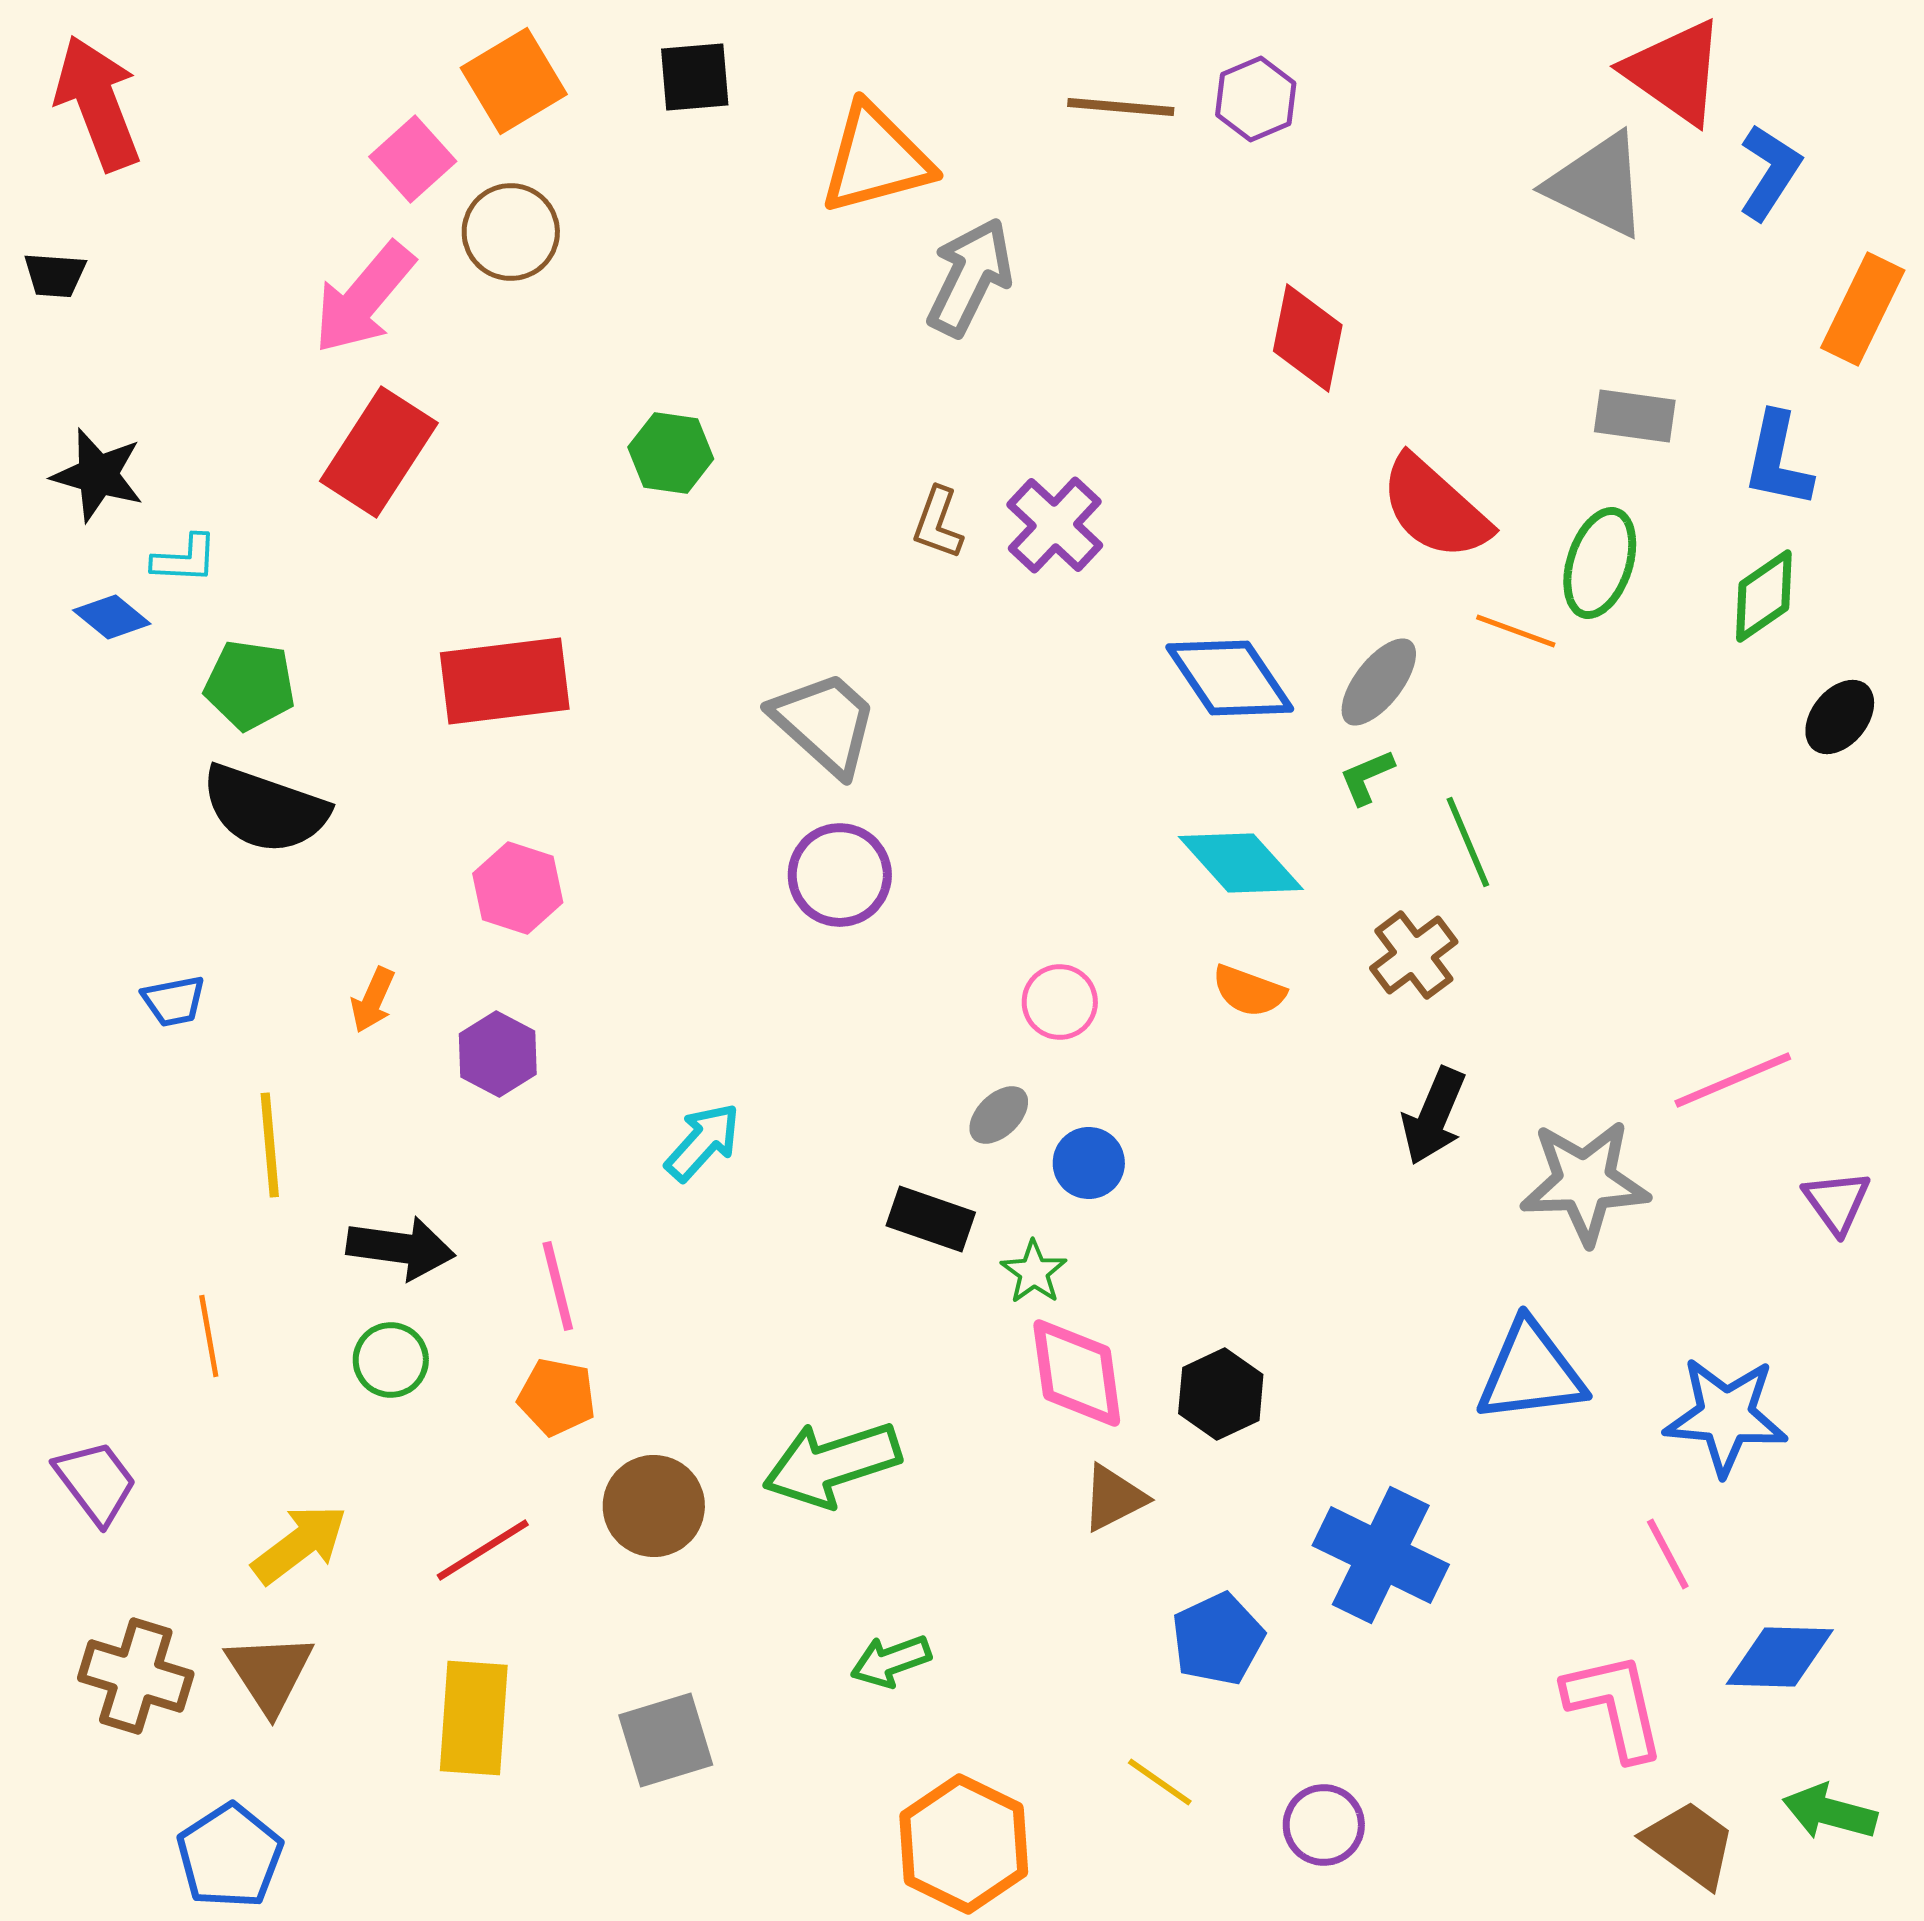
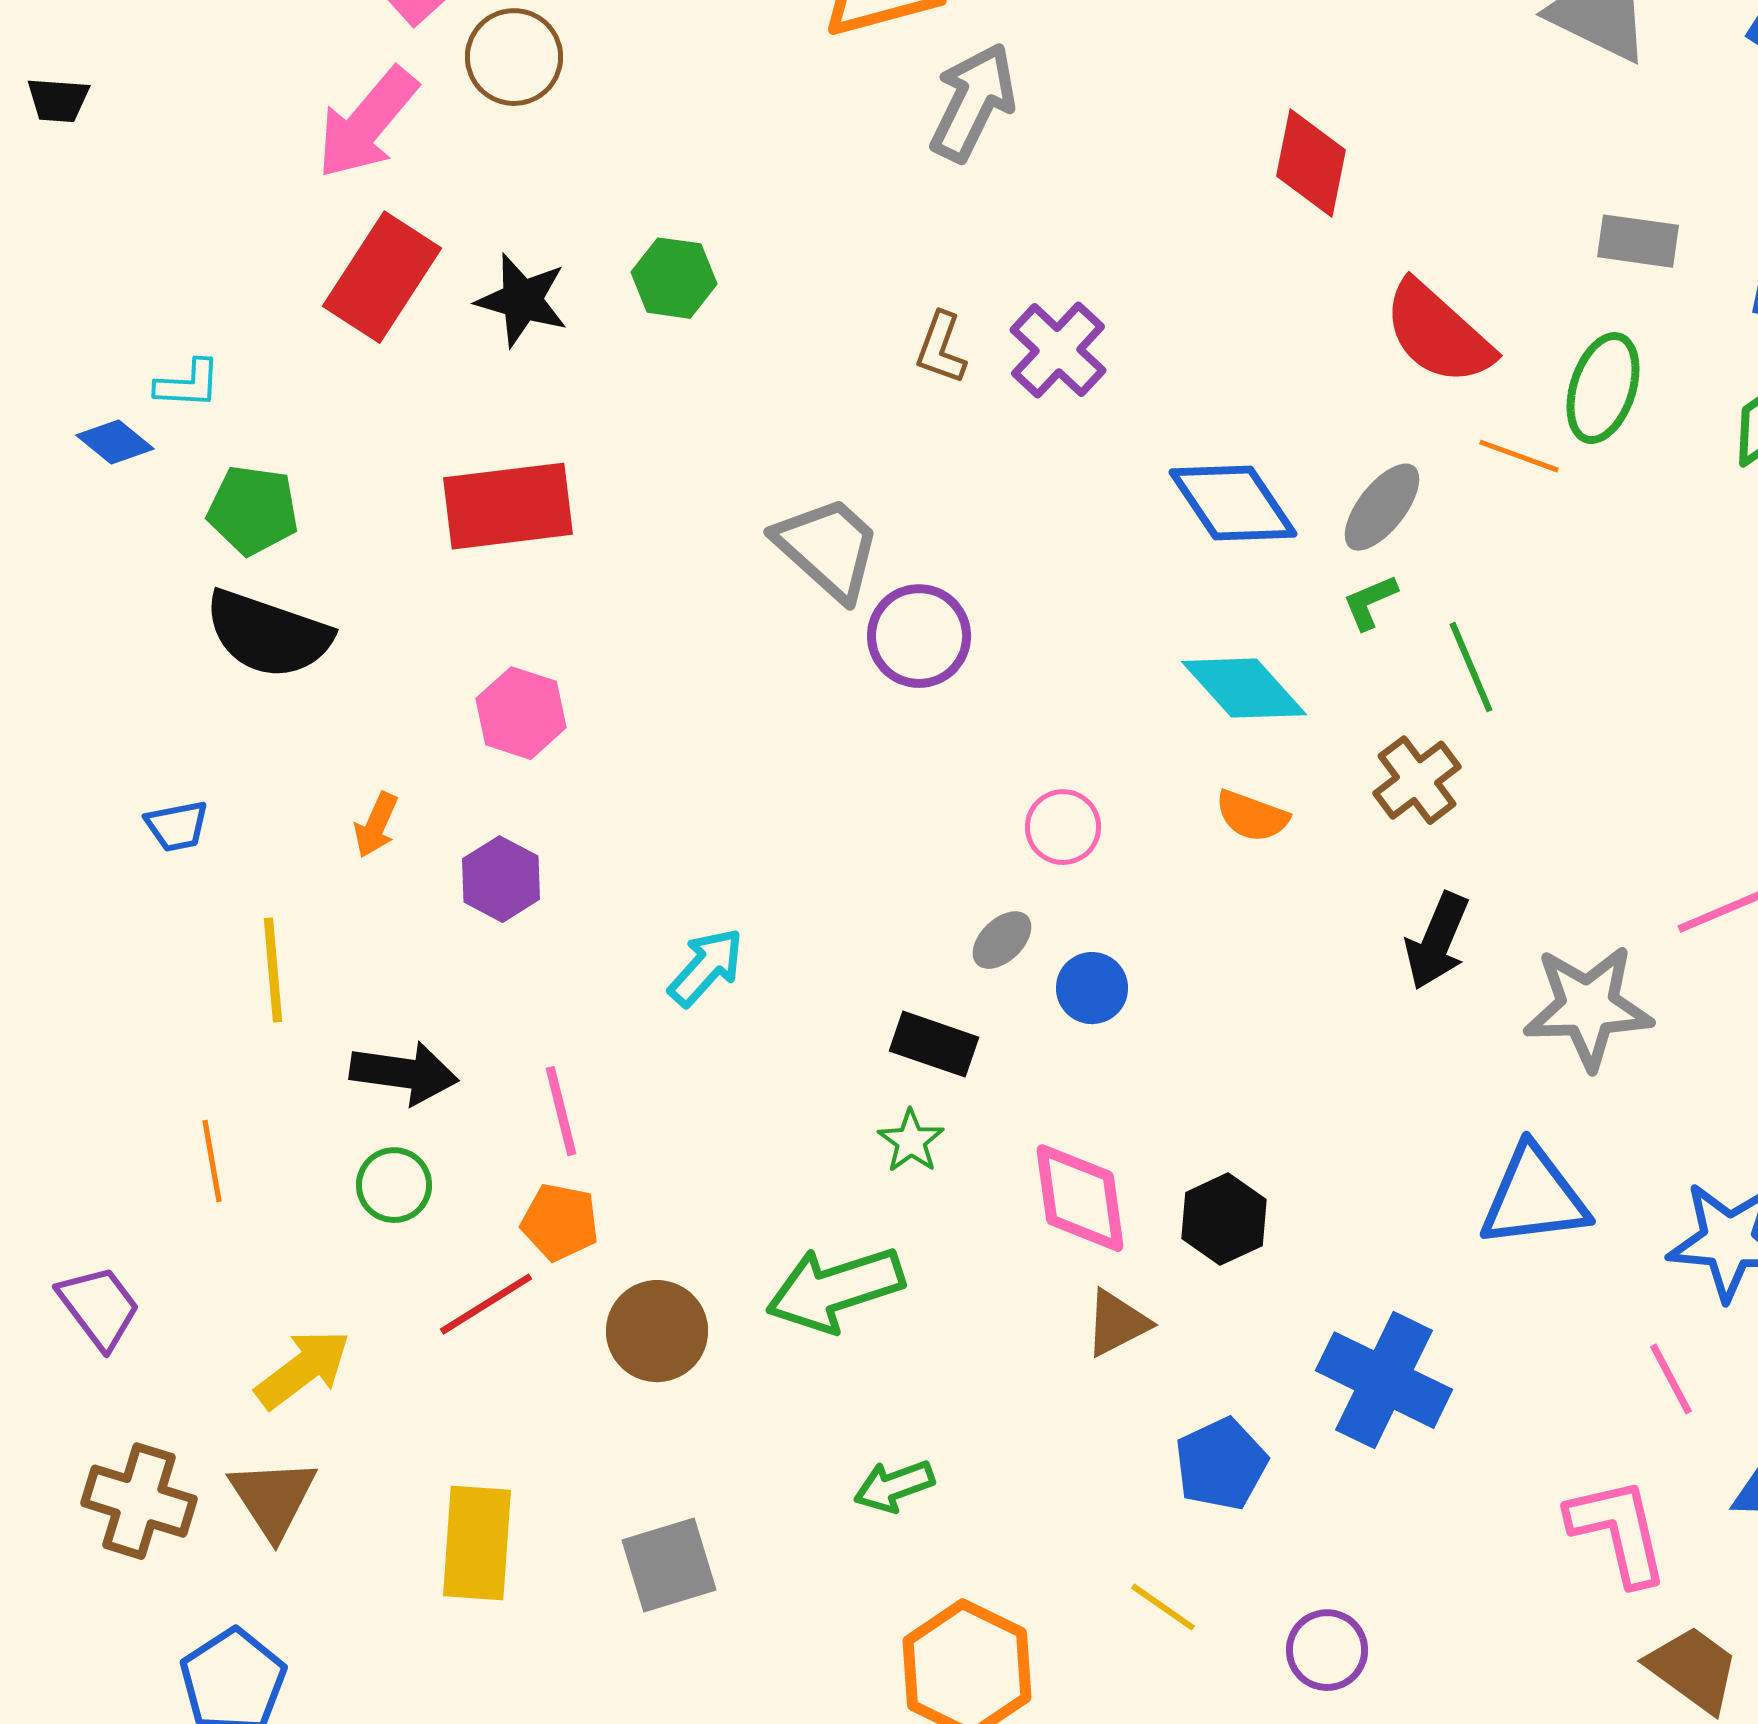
black star: (98, 475) -> (522, 300), moved
purple circle: (840, 875) -> (919, 636), moved
green star: (1034, 1272) -> (911, 1141), moved
red line: (483, 1550) -> (486, 1304), moved

